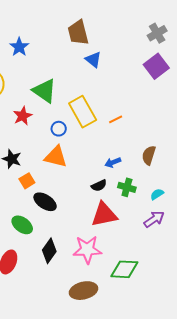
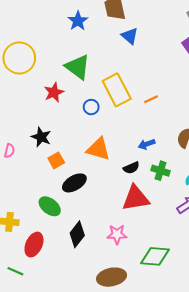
blue star: (19, 47) -> (78, 21), moved
orange triangle: (56, 157) -> (98, 149), moved
black ellipse: (45, 202) -> (74, 183), turned -65
pink star: (87, 250) -> (117, 234), size x0.7

